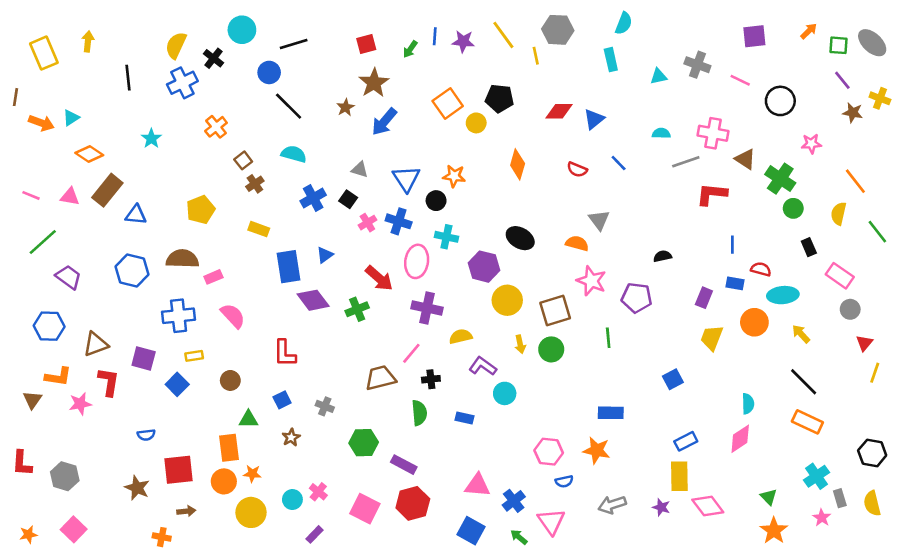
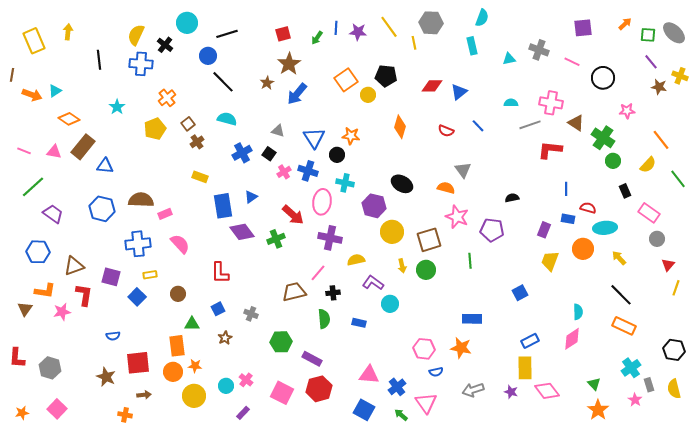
blue cross: (182, 83) -> (141, 64), turned 30
yellow pentagon: (201, 210) -> (155, 129), moved
yellow semicircle: (839, 214) -> (648, 165), turned -150

